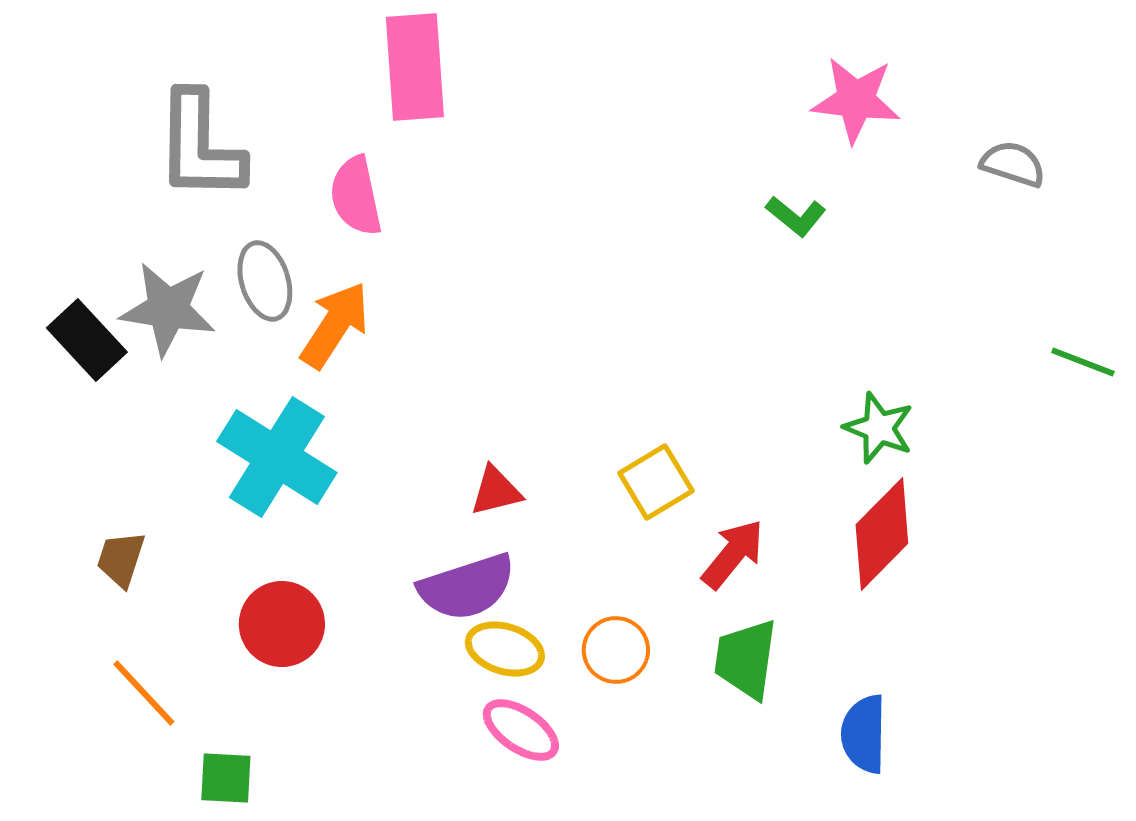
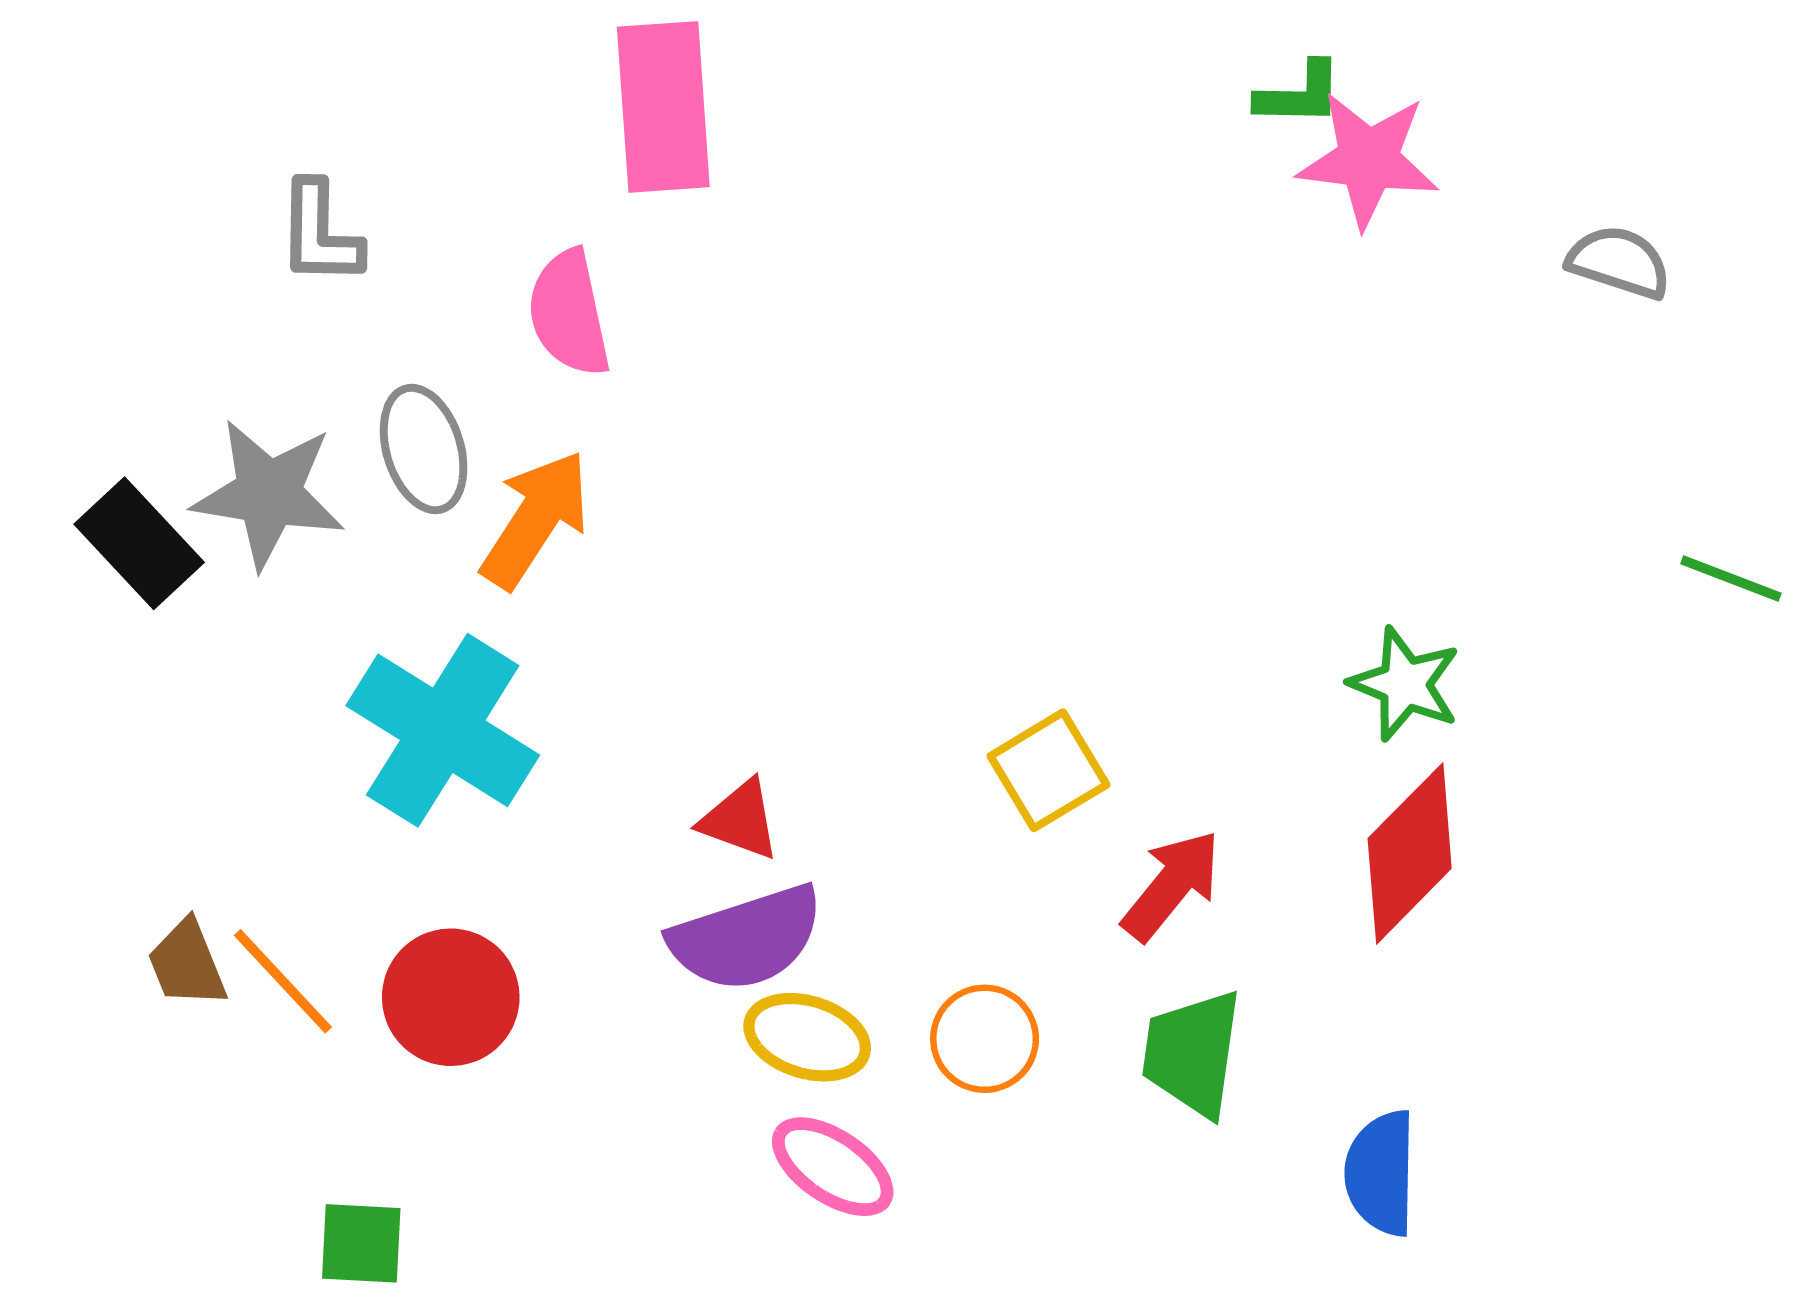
gray L-shape: (200, 146) -> (320, 233), size x0.6
green L-shape: (796, 216) -> (1299, 94), moved, turned -38
red triangle: (496, 491) -> (740, 820), moved, turned 34
brown trapezoid: (121, 559) -> (187, 964), moved, turned -40
orange line: (144, 693) -> (283, 981), moved

